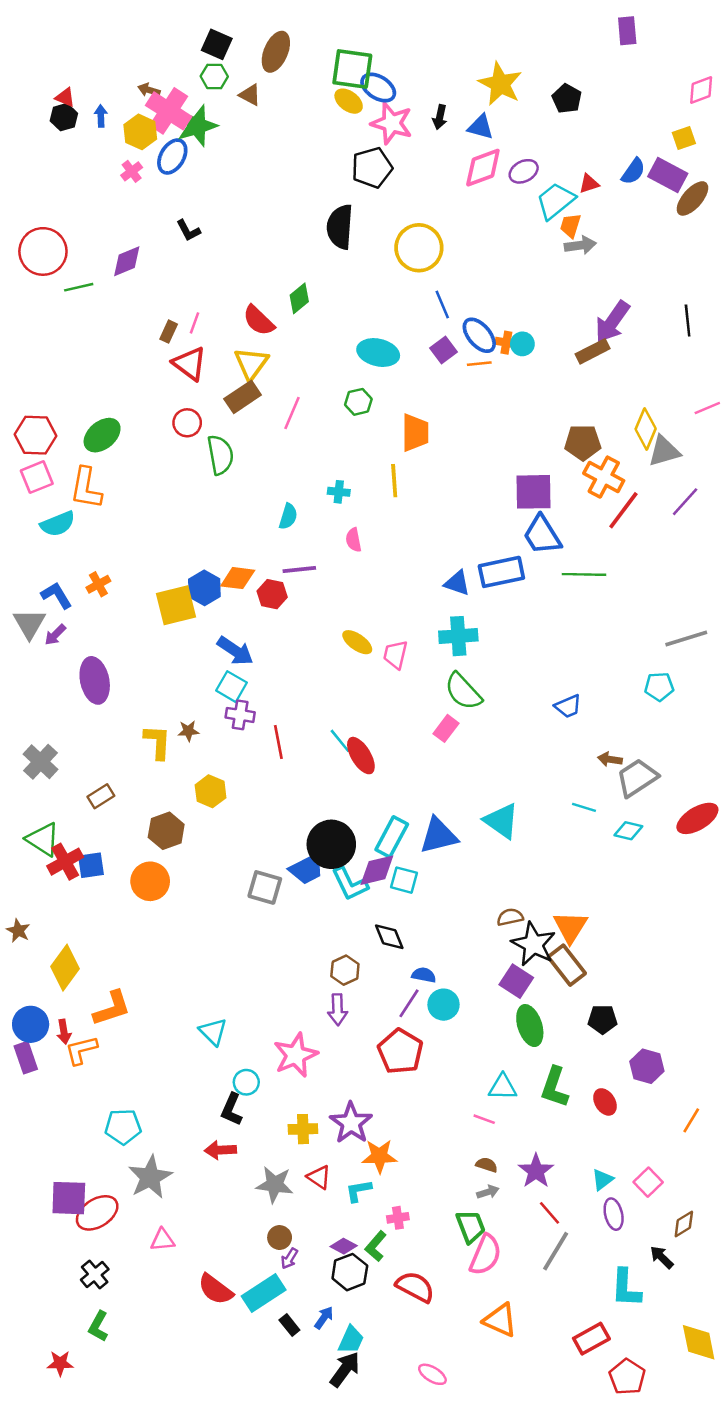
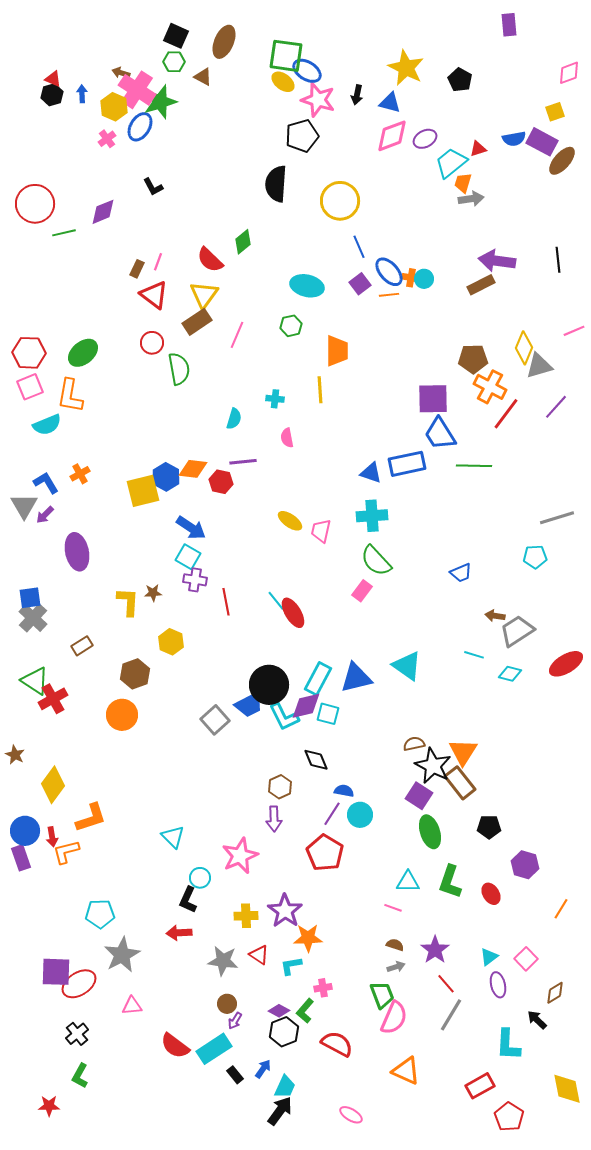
blue semicircle: (633, 171) -> (514, 139), turned 45
purple arrow: (612, 322) -> (497, 261), turned 63
blue square: (91, 865) -> (30, 598), moved
gray square: (265, 887) -> (215, 720), turned 32

